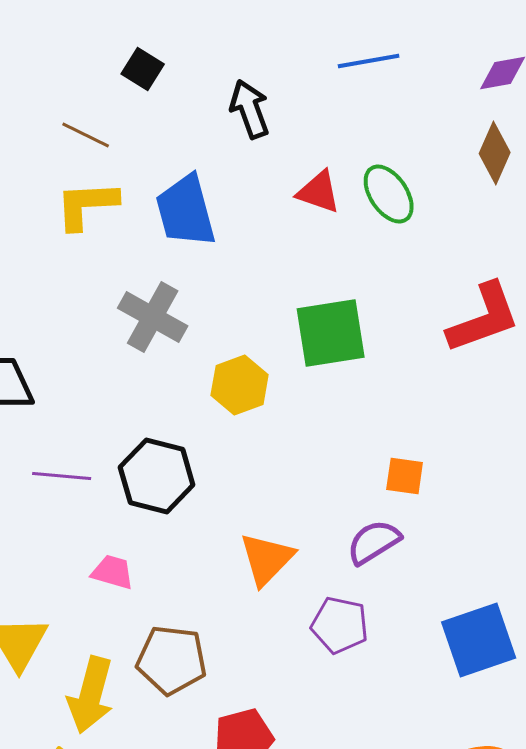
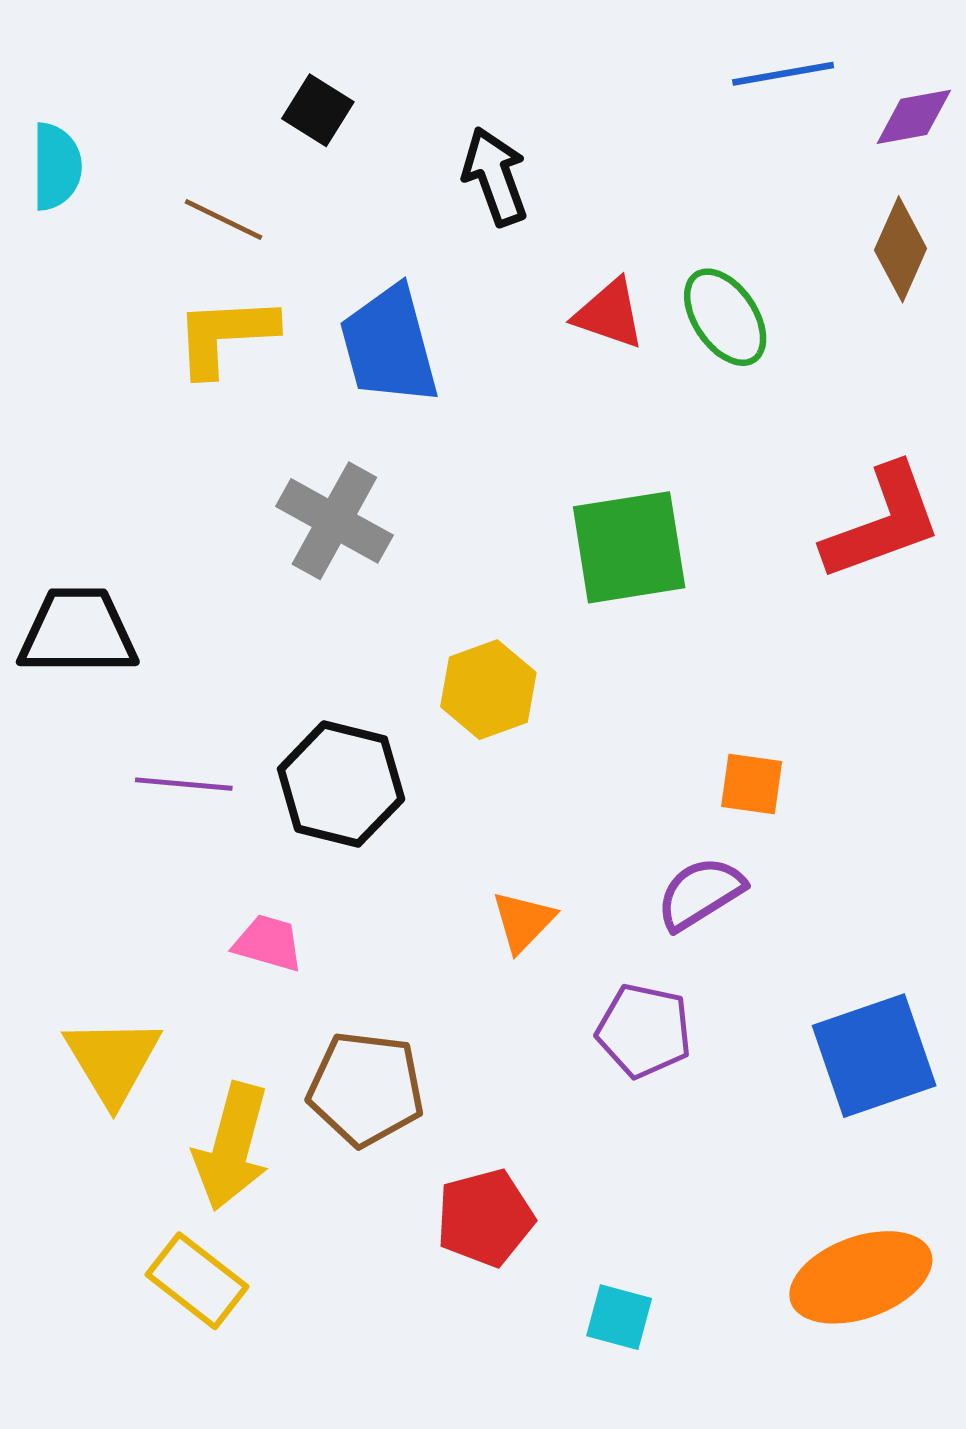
blue line: (369, 61) -> (783, 74), moved
yellow hexagon: (240, 385) -> (488, 690), moved
orange triangle: (267, 559) -> (523, 921), size x0.7

